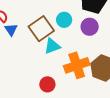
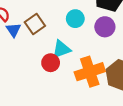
brown square: (41, 29) -> (35, 24), moved, size x0.7
red circle: (47, 84) -> (51, 63), moved

